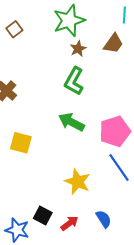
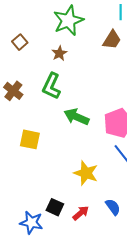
brown square: (14, 29) -> (20, 42), moved
brown star: (78, 49) -> (59, 53), moved
green L-shape: (74, 81) -> (51, 86), moved

